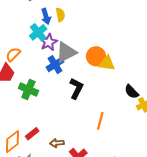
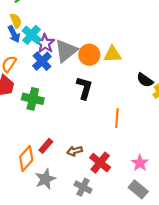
yellow semicircle: (60, 15) -> (16, 21), moved
blue arrow: (46, 16) -> (14, 34), moved
orange circle: (96, 56) -> (89, 55), moved
blue cross: (55, 65) -> (42, 61), moved

